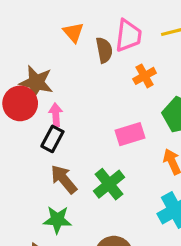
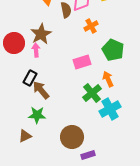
brown star: (36, 82) -> (41, 34), moved, turned 30
black rectangle: (52, 139) -> (30, 78), moved
green cross: (109, 184) -> (92, 93), moved

